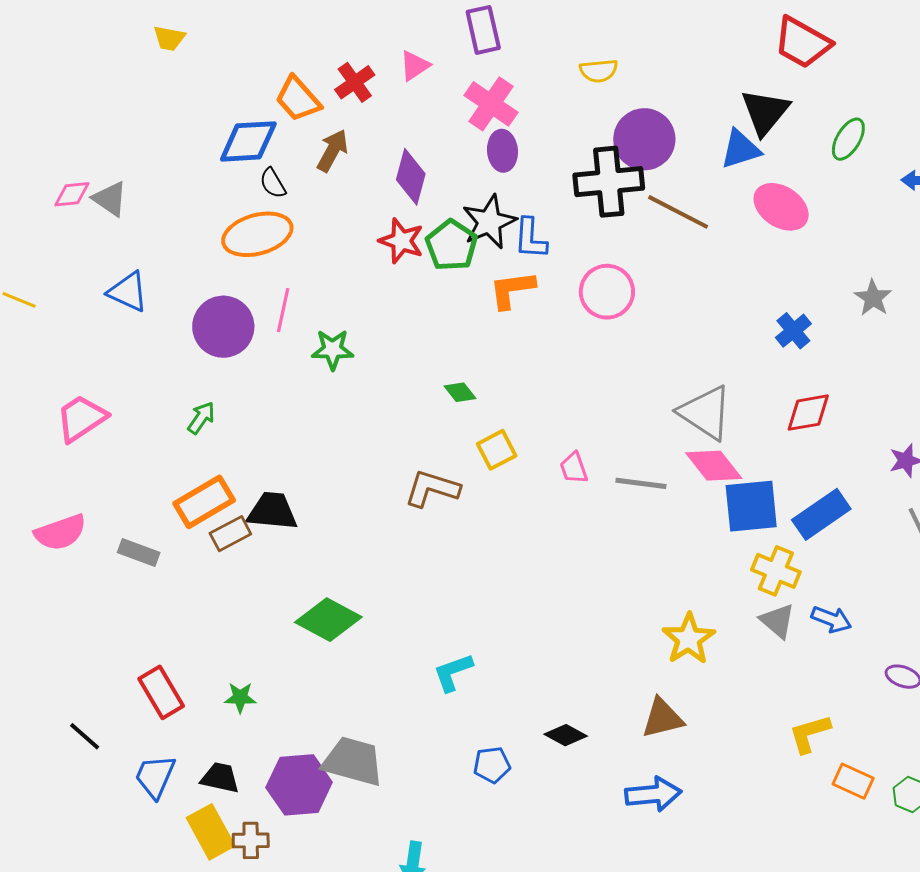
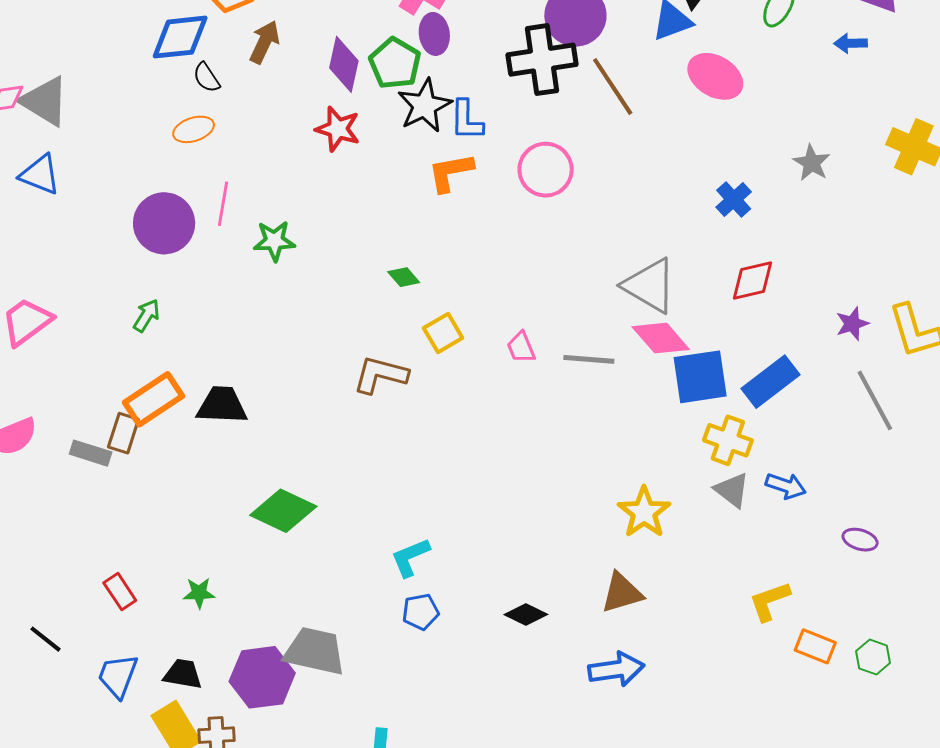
gray triangle: (110, 199) -> (45, 101), size x1.4
brown line: (678, 212) -> (613, 86), turned 32
orange ellipse: (257, 234) -> (194, 129), size x0.6
green pentagon: (451, 245) -> (395, 63), moved
blue triangle: (128, 292) -> (40, 175), moved
brown rectangle: (230, 534) -> (123, 433), moved, turned -42
red rectangle: (161, 692) -> (120, 592), size x0.7
blue pentagon: (492, 765) -> (421, 612), moved

